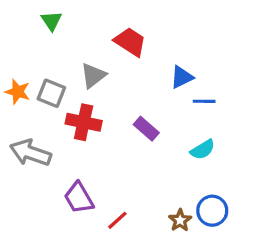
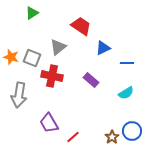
green triangle: (51, 21) -> (32, 13), turned 32
blue triangle: (182, 77) -> (103, 48), moved
gray arrow: (30, 153) -> (19, 95), turned -100

